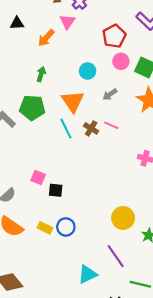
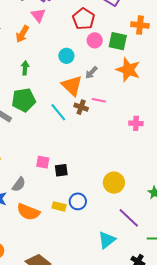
orange triangle: (73, 101) -> (72, 86), moved
yellow circle: (123, 218) -> (114, 183), moved

